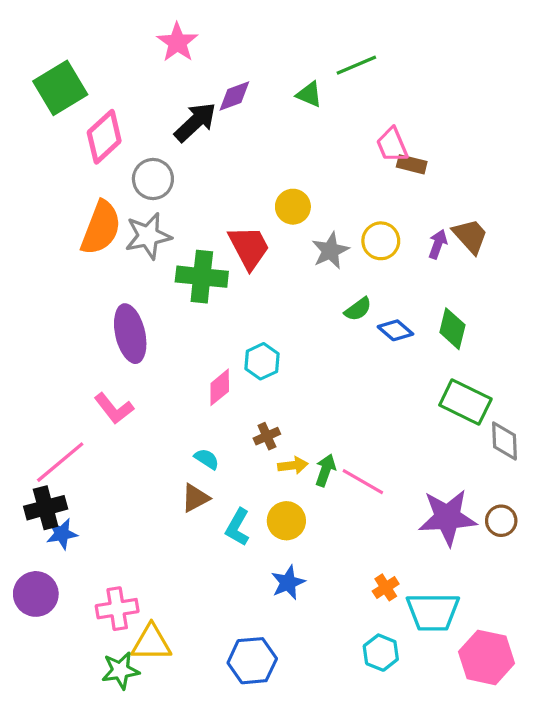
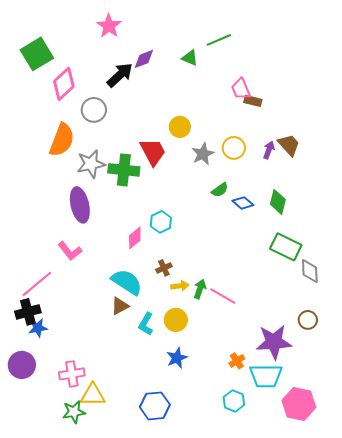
gray star: (148, 236) -> (91, 164), moved
cyan semicircle: (207, 459) -> (127, 282), size x2.0
purple star: (448, 517) -> (274, 342), moved

